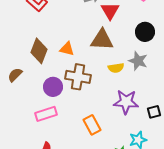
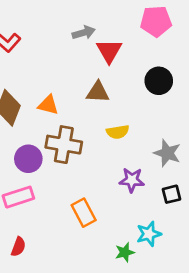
brown triangle: (102, 40) -> (98, 92), size x0.7
gray star: (138, 61) -> (167, 153), moved
purple star: (126, 102) -> (132, 180), size x0.7

